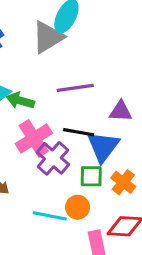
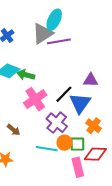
purple line: (75, 88) -> (59, 41), moved
black line: (79, 132) -> (64, 94), turned -54
purple cross: (53, 158) -> (57, 123), moved
green square: (91, 176) -> (77, 144), moved

